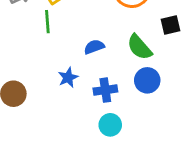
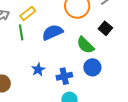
black square: (170, 25) -> (105, 28), turned -32
blue semicircle: (94, 47) -> (52, 32), moved, size x1.5

